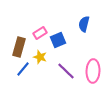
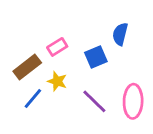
blue square: (58, 40) -> (96, 57), moved
brown rectangle: (19, 47) -> (27, 67), turned 36

